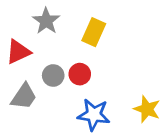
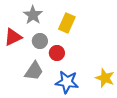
gray circle: (53, 75) -> (40, 41), moved
gray trapezoid: (24, 96) -> (34, 71), moved

